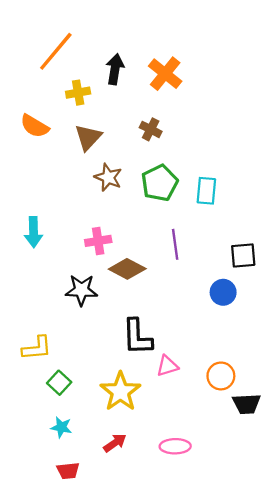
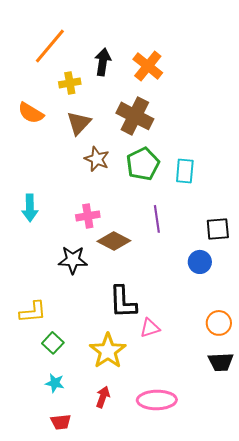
brown cross: (151, 129) -> (135, 116), size x1.8
orange circle: (221, 376) -> (219, 323), moved
red arrow: (115, 443) -> (103, 397), turned -35
pink ellipse: (175, 446) -> (157, 400), size x1.4

